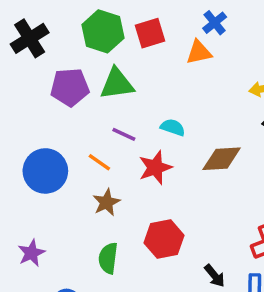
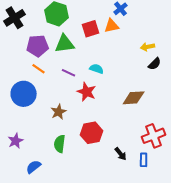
red square: (150, 33) -> (91, 29), moved
brown diamond: (222, 159) -> (134, 98), moved
orange line: (99, 162) -> (39, 69), moved
red star: (155, 167) -> (87, 92), turned -30

